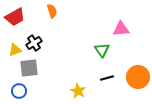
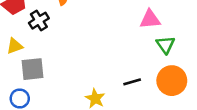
black cross: (34, 43) -> (39, 21), moved
green triangle: (102, 50) -> (165, 45), moved

